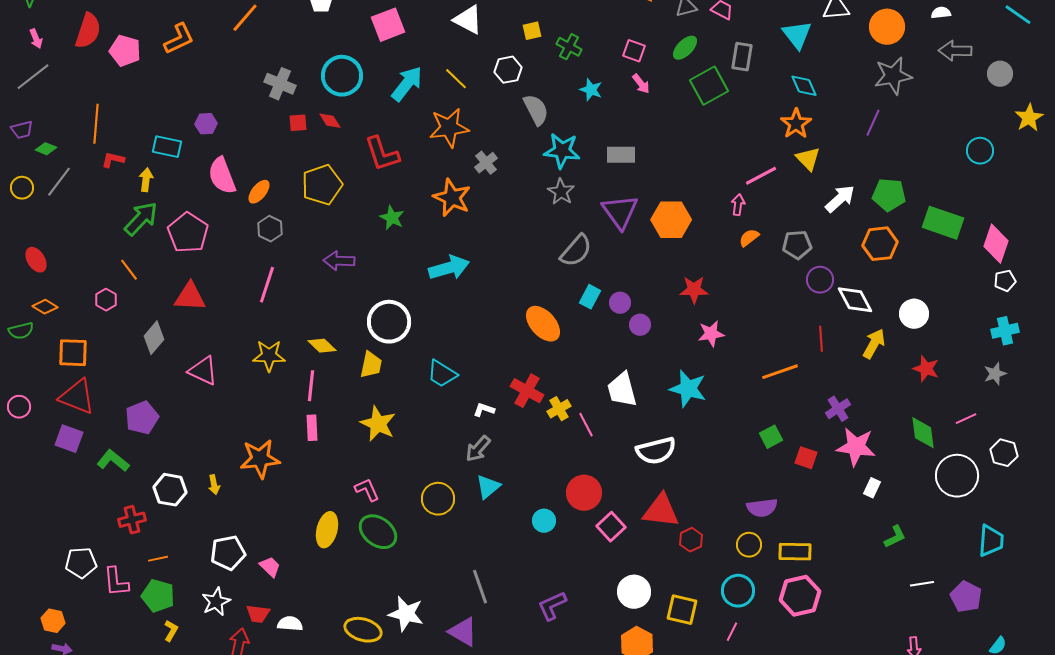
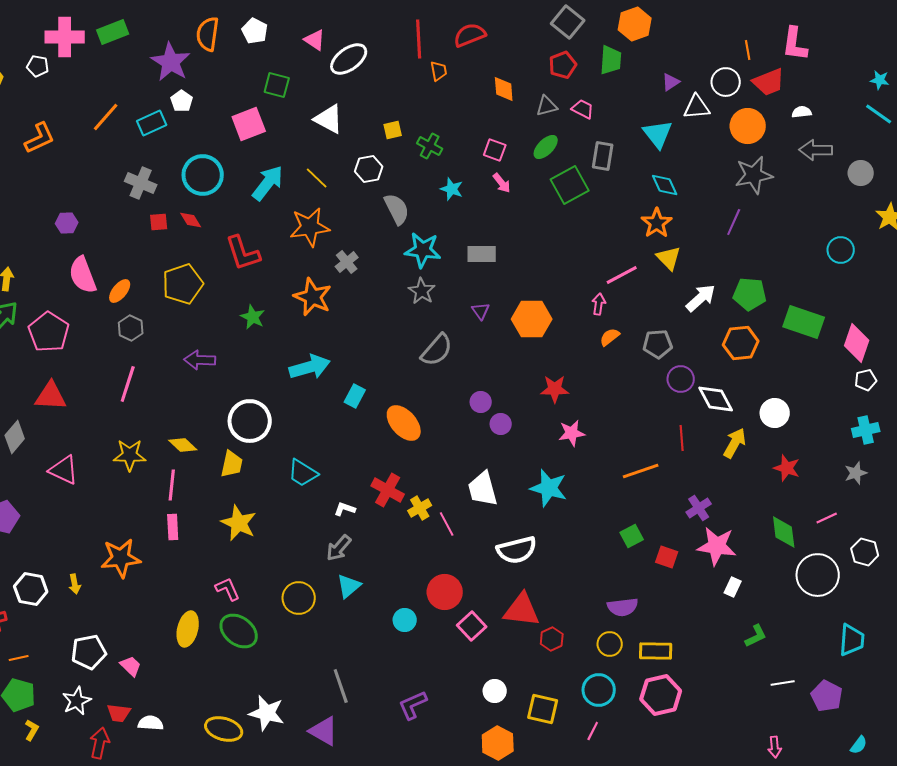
cyan rectangle: (167, 147) -> (152, 123), moved, turned -36
purple triangle: (620, 212) -> (481, 311), size x0.5
cyan rectangle: (590, 297) -> (355, 396), moved
white circle: (634, 592) -> (495, 691), size x0.7

